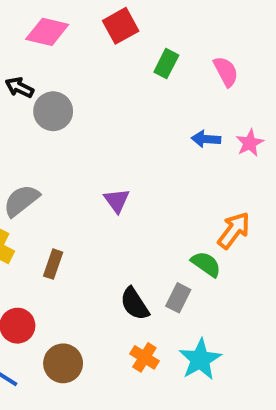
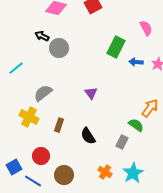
green rectangle: (166, 64) -> (116, 47), moved, size x1.5
black semicircle: (135, 304) -> (88, 136), moved

